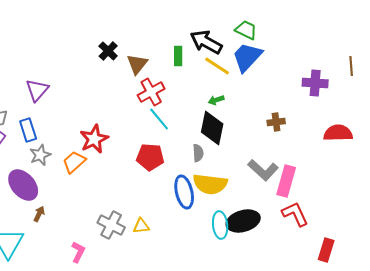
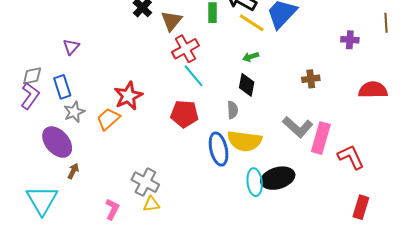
purple cross: (315, 83) -> (350, 40), size x0.7
purple triangle: (37, 90) -> (71, 47), size x0.7
black diamond: (212, 128) -> (247, 85), size x0.7
red L-shape: (295, 214) -> (351, 157), moved
yellow triangle: (141, 226) -> (151, 204), moved

